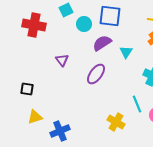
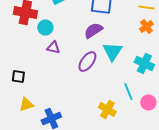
cyan circle: (84, 24) -> (45, 27), moved
cyan triangle: (126, 52) -> (112, 51), moved, size x1.5
purple triangle: (62, 60) -> (53, 47), turned -40

